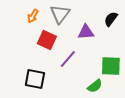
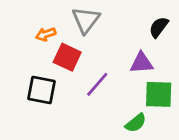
orange arrow: (33, 16) -> (46, 34), moved, turned 40
purple triangle: (86, 32) -> (142, 63), moved
black square: (35, 79) -> (41, 90), moved

